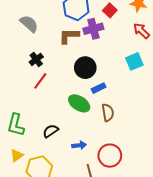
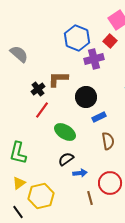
gray semicircle: (29, 24) -> (19, 54), moved
brown L-shape: (69, 36) -> (58, 79), moved
green ellipse: (79, 103) -> (65, 132), moved
black semicircle: (51, 131) -> (66, 159), moved

